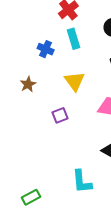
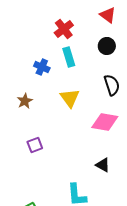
purple square: (60, 115) -> (35, 145), moved

